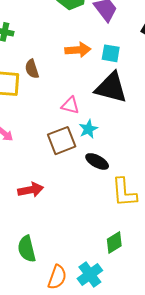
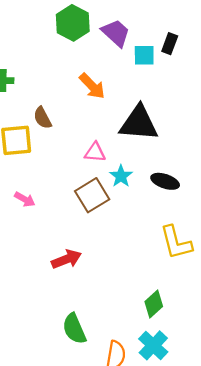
orange arrow: (78, 50) -> (92, 86), turned 60
cyan square: (111, 53) -> (144, 55), moved
black ellipse: (97, 161) -> (165, 181), moved
green diamond: (114, 243) -> (154, 304), moved

